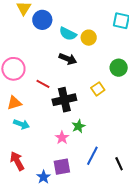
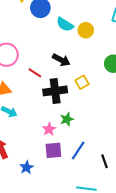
black arrow: (68, 59) -> (61, 60), moved
yellow square: (98, 89) -> (82, 82), moved
purple square: (62, 167) -> (53, 150), moved

